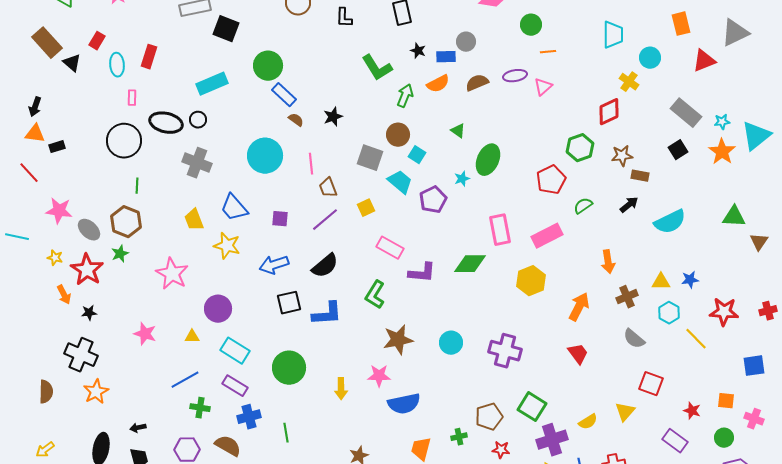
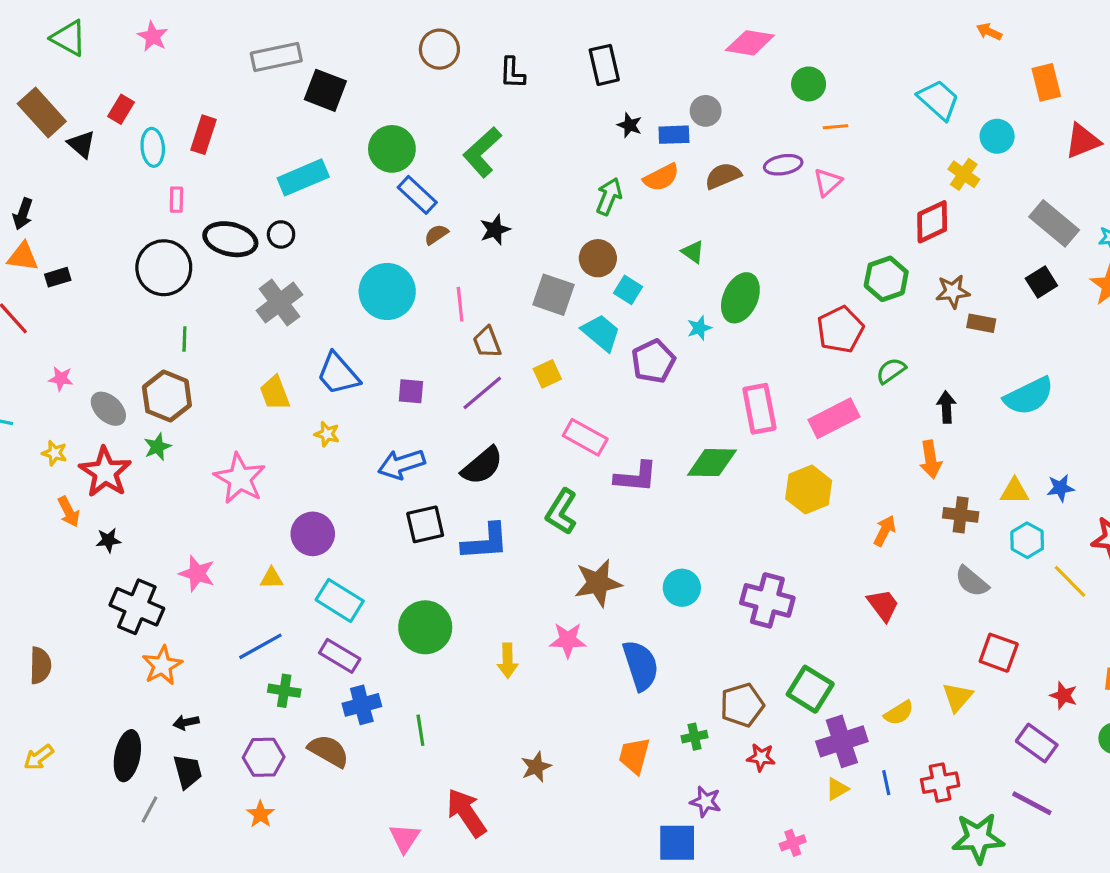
cyan trapezoid: (613, 35) -> (938, 100), turned -48
green L-shape: (377, 68) -> (482, 152), moved, turned 80
brown semicircle: (296, 120) -> (436, 234), turned -70
gray cross: (197, 163) -> (279, 303), turned 32
black arrow: (629, 205) -> (946, 407), moved, turned -54
pink star: (59, 211) -> (61, 379), size x0.6
yellow star: (227, 246) -> (327, 434), size x0.6
brown cross: (627, 297) -> (961, 515), turned 30
orange arrow: (579, 307) -> (885, 531), size x0.7
black cross: (81, 355) -> (137, 607), moved
orange star: (96, 392) -> (162, 665), moved
blue semicircle: (404, 404) -> (641, 665), moved, turned -96

